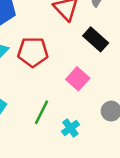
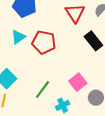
pink square: (78, 79) -> (78, 82), moved

